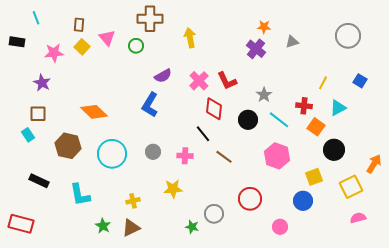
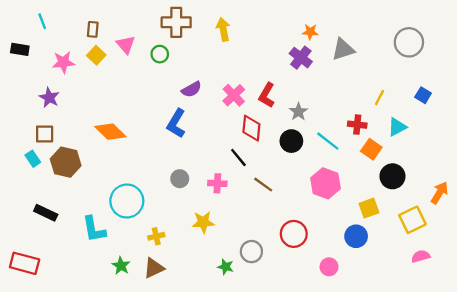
yellow arrow: (190, 38) -> (223, 29), moved
gray triangle: (292, 42) -> (343, 49), size x1.5
red L-shape: (227, 81) -> (267, 95), turned 55
gray star: (264, 95) -> (298, 112), moved
brown hexagon: (68, 146) -> (66, 162), moved
cyan circle: (112, 154) -> (127, 201), moved

